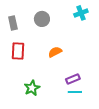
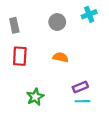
gray circle: (42, 19) -> (57, 22), moved
orange semicircle: (55, 52) -> (61, 57), turned 40

